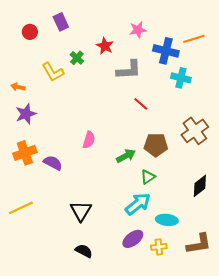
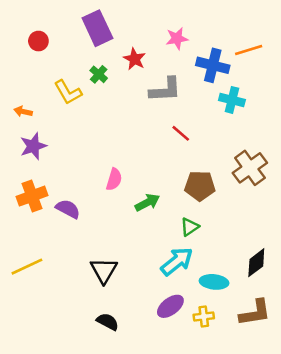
purple rectangle: (61, 22) -> (97, 28), moved, size x1.5
green arrow: (126, 156) -> (147, 202), moved
black diamond: (200, 186) -> (256, 263), moved

